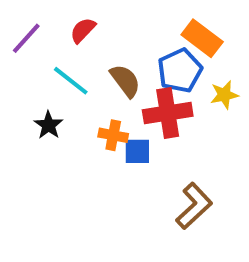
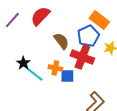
red semicircle: (83, 30) -> (40, 16), size x1.5
cyan line: (71, 81) -> (34, 74), moved
red cross: (168, 113) -> (82, 57), turned 30

